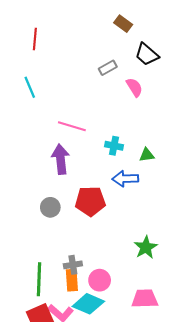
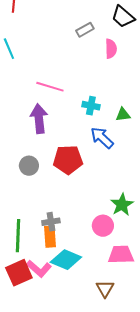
pink semicircle: (134, 87) -> (111, 49), turned 30
blue arrow: (125, 179) -> (102, 138), turned 45
pink circle: (100, 280) -> (103, 226), moved

